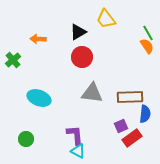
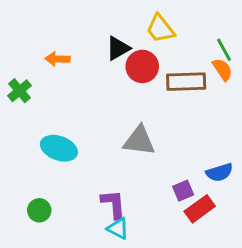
red circle: (82, 57) -> (142, 66), moved
brown rectangle: (130, 97) -> (186, 82), moved
blue semicircle: (145, 114) -> (219, 172), turned 66

